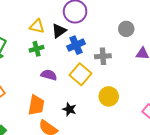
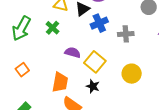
green cross: (37, 49) -> (52, 28), moved, turned -32
yellow square: (81, 74) -> (95, 62), moved

